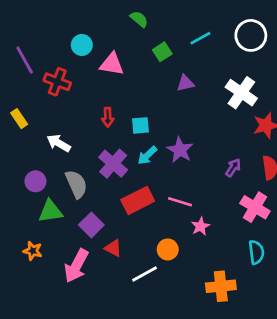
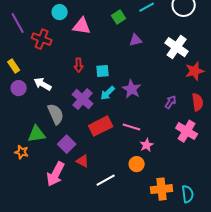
purple circle: (35, 181) -> (19, 88), moved
orange circle: (168, 249) -> (137, 164), moved
orange star: (33, 251) -> (22, 152), moved
cyan semicircle: (256, 252) -> (188, 194), moved

